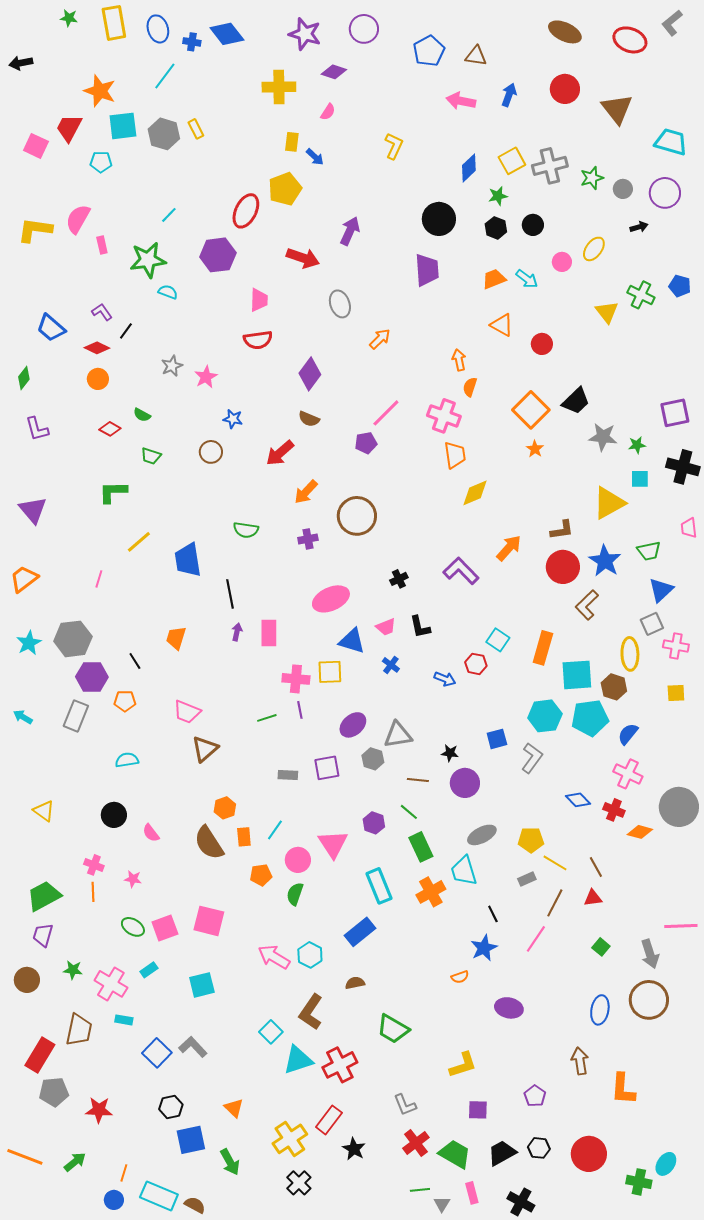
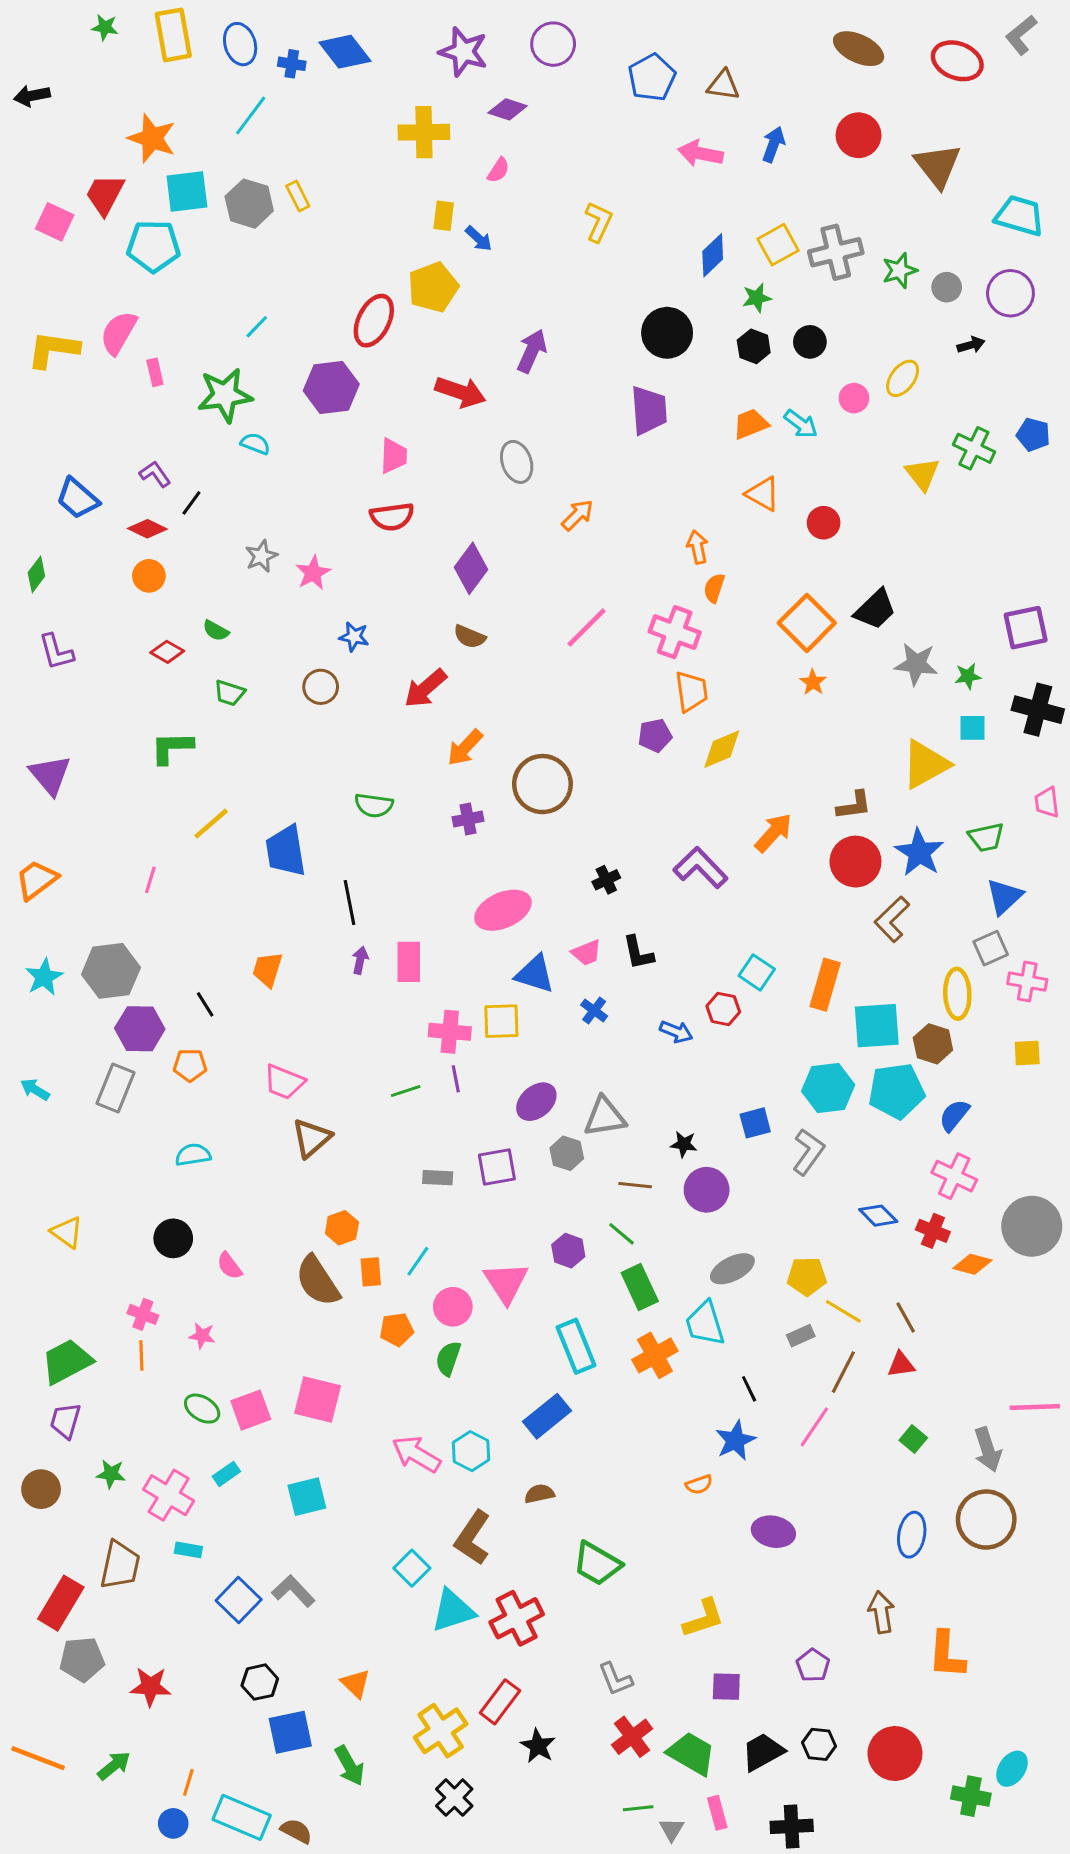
cyan pentagon: (101, 162) -> (153, 246), size x1.6
purple pentagon: (366, 443) -> (655, 735), moved
black cross: (521, 1202) -> (792, 1826), turned -32

